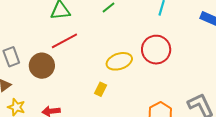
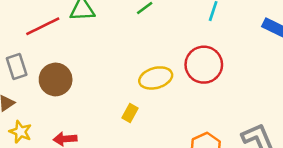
red line: (64, 41) -> (43, 26), moved

